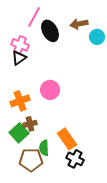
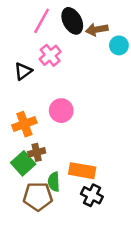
black ellipse: (50, 31) -> (72, 21), moved
pink cross: (20, 45) -> (50, 55), moved, turned 30
orange rectangle: (67, 139) -> (82, 171), turned -45

